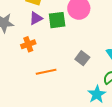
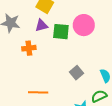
orange line: (46, 72) -> (38, 92), moved

